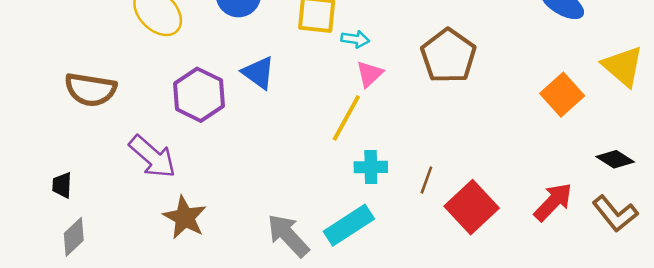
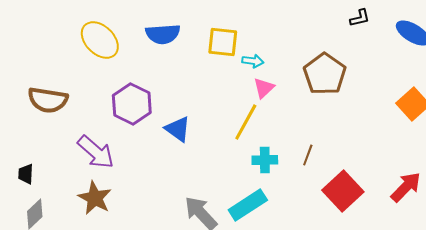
blue triangle: (258, 73) -> (178, 129), moved
brown line: (426, 180) -> (308, 155), moved
brown star: (185, 217) -> (95, 198), moved

